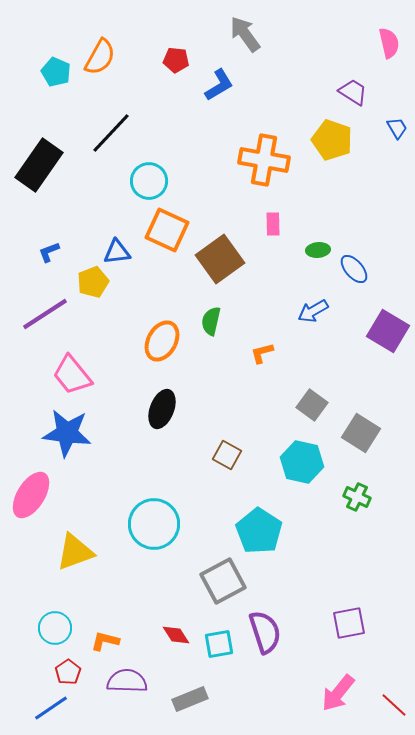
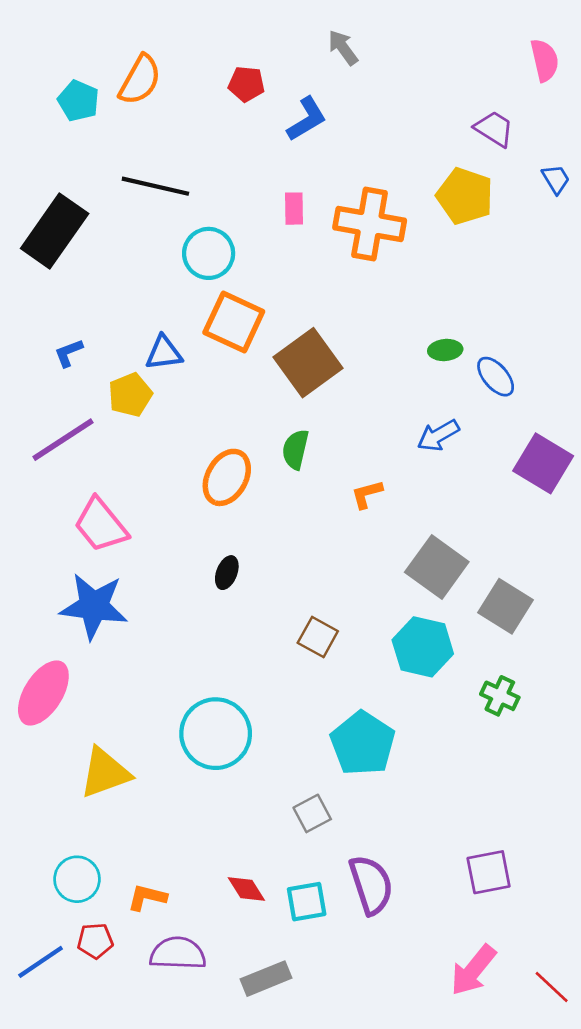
gray arrow: (245, 34) -> (343, 48), size x0.7
black line: (111, 133) -> (155, 186), turned 60
pink rectangle: (273, 224) -> (294, 209), moved
gray square: (312, 405) -> (437, 567), size x1.4
black ellipse: (162, 409) -> (227, 573), size x0.6
gray square: (223, 581) -> (312, 813), size x0.6
red pentagon: (68, 672) -> (95, 941), turned 30
blue line: (51, 708) -> (41, 962), moved

